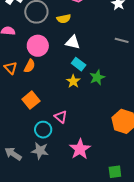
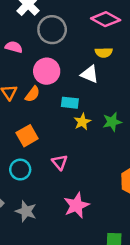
yellow semicircle: (64, 19) -> (104, 52), moved
cyan rectangle: (79, 64) -> (70, 103), moved, turned -40
cyan circle: (43, 130) -> (20, 170), moved
gray star: (40, 151) -> (26, 211), moved

